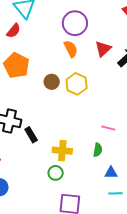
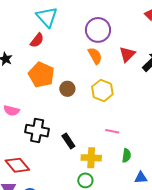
brown circle: (52, 82) -> (67, 89), moved
pink line: (108, 128) -> (112, 131), moved
black rectangle: (31, 135) -> (68, 141), moved

